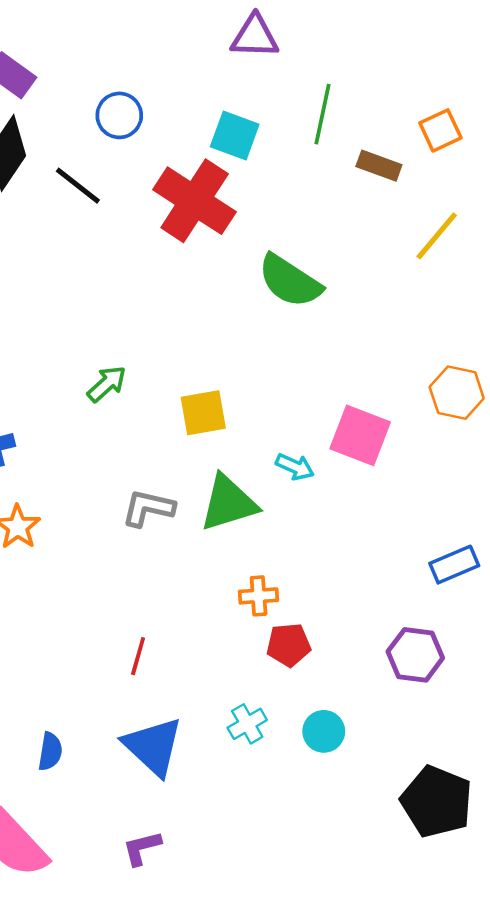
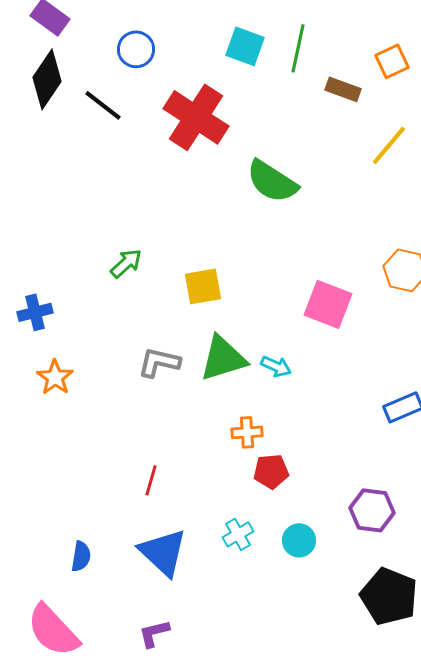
cyan square: (235, 135) -> (245, 46), moved
cyan arrow: (295, 467) -> (276, 366), moved
purple hexagon: (415, 655) -> (372, 510), moved

